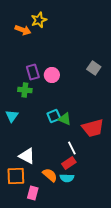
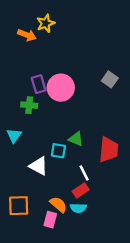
pink circle: (52, 75) -> (61, 88), size x1.5
cyan square: (54, 116) -> (58, 151), moved, turned 32
red trapezoid: (93, 128) -> (109, 150), turned -70
white triangle: (27, 156) -> (39, 166), moved
pink rectangle: (33, 193) -> (50, 220), moved

